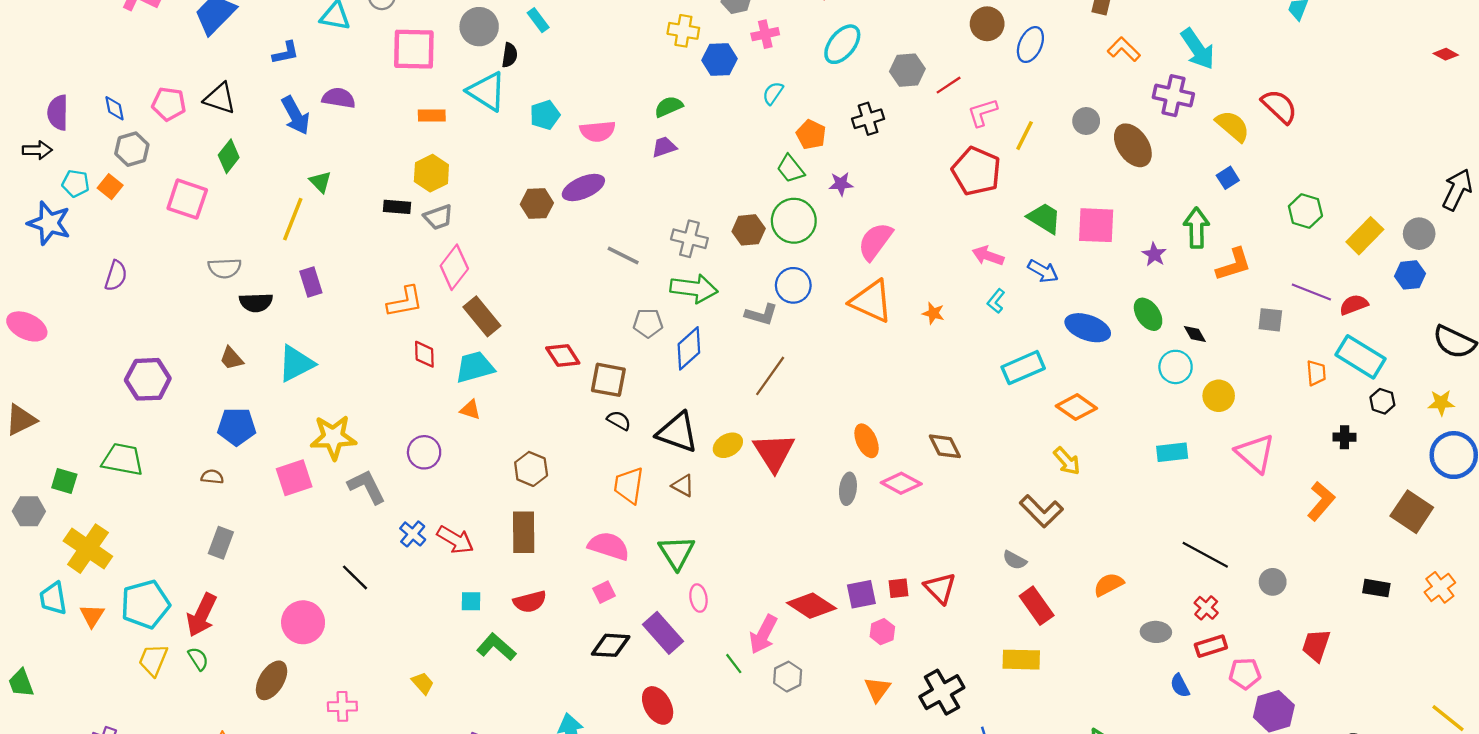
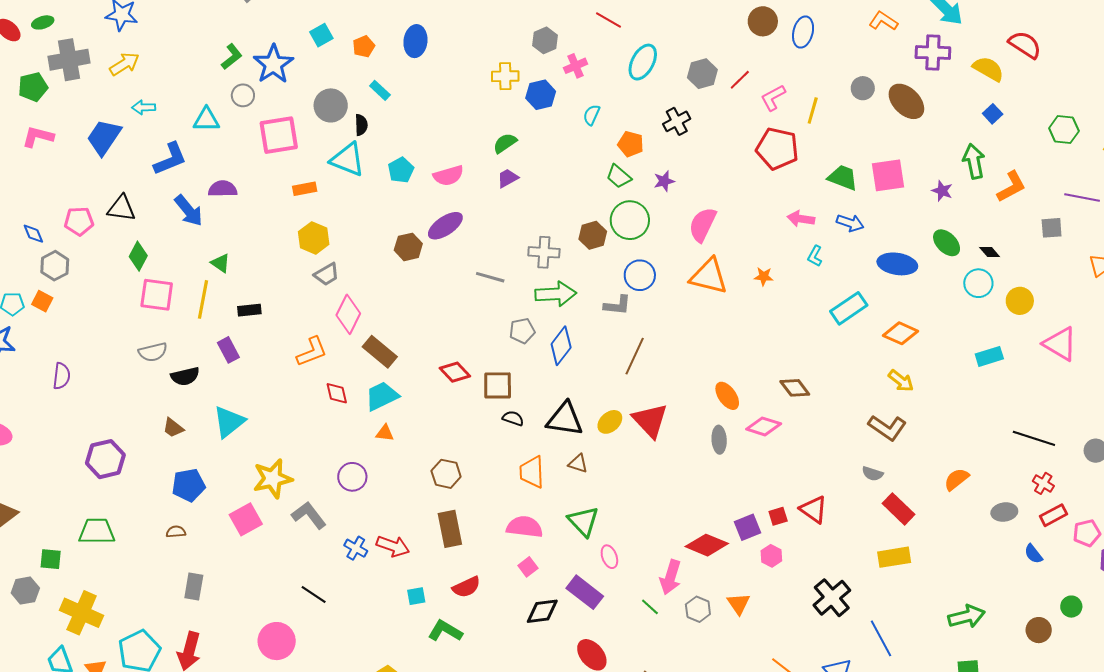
blue L-shape: (286, 53) -> (170, 159), size x1.5
pink square: (187, 199) -> (157, 295), moved
black rectangle: (397, 207) -> (249, 310), moved
orange triangle: (877, 689) -> (739, 604), moved

